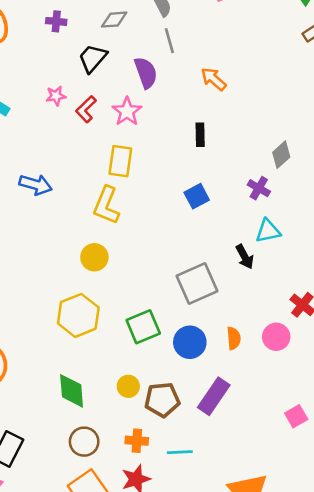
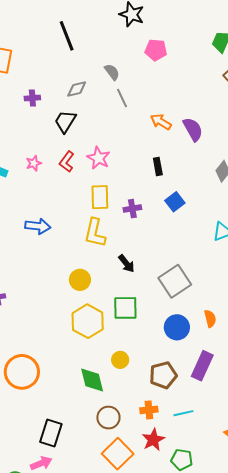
purple semicircle: (146, 73) -> (193, 129), moved
pink star: (56, 96) -> (34, 163), moved
purple cross: (259, 188) -> (132, 209), moved, turned -30
blue square: (197, 196) -> (175, 202), moved
yellow circle: (94, 257) -> (80, 280), moved
black arrow: (245, 257) -> (126, 264), moved
green square: (143, 327) -> (125, 308), moved, turned 32
yellow circle: (128, 386) -> (120, 360), moved

